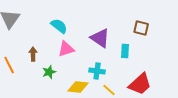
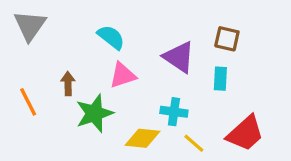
brown square: (141, 28) -> (227, 39), moved
green star: (49, 72) -> (94, 113), size x1.6

